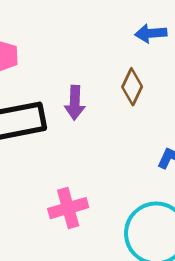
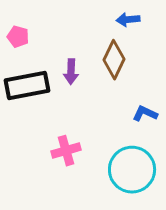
brown diamond: (132, 87) -> (114, 60), size x1.4

